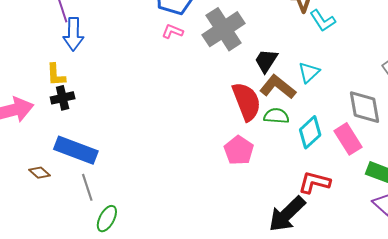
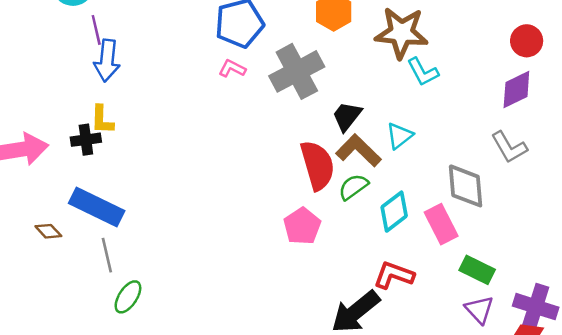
yellow L-shape: (56, 75) -> (102, 120), moved
green semicircle: (276, 116) -> (353, 187), turned -45

